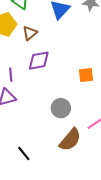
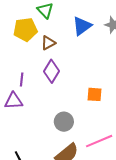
purple diamond: (39, 61) -> (52, 71), turned -60

